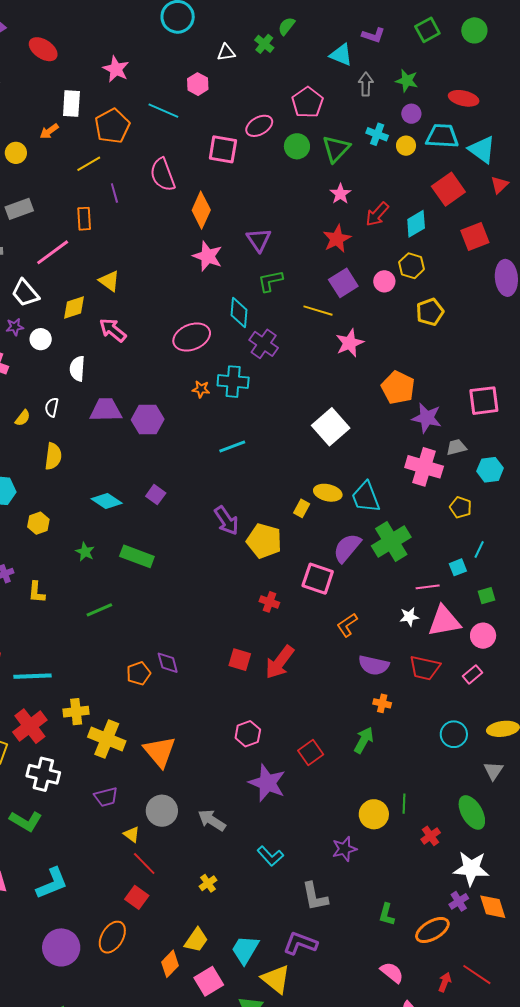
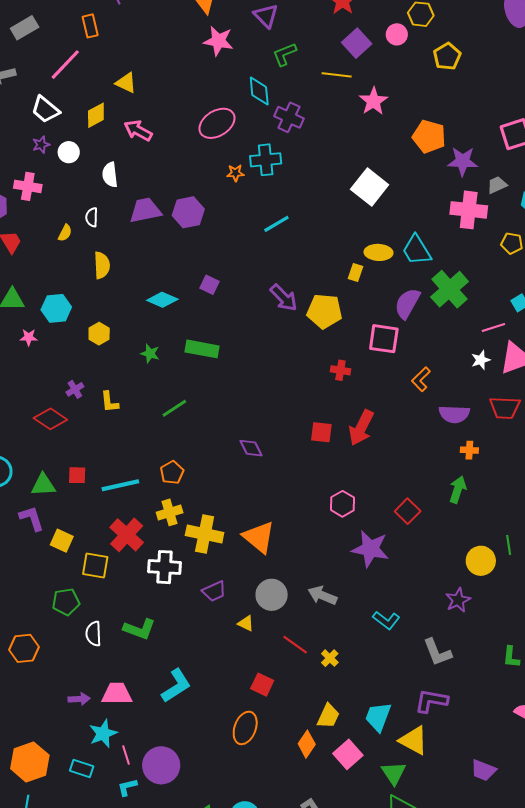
orange pentagon: (139, 673) -> (172, 473), moved
white cross: (43, 774) -> (164, 567), moved
red line: (144, 863) -> (295, 645), moved
purple circle: (61, 947) -> (161, 765), moved

